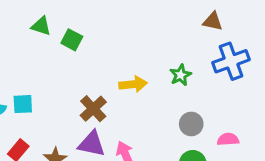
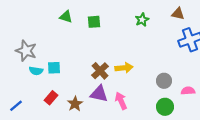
green square: (72, 40) -> (94, 22), moved, turned -32
green star: (181, 75) -> (142, 20), moved
yellow arrow: (133, 84) -> (124, 68), moved

